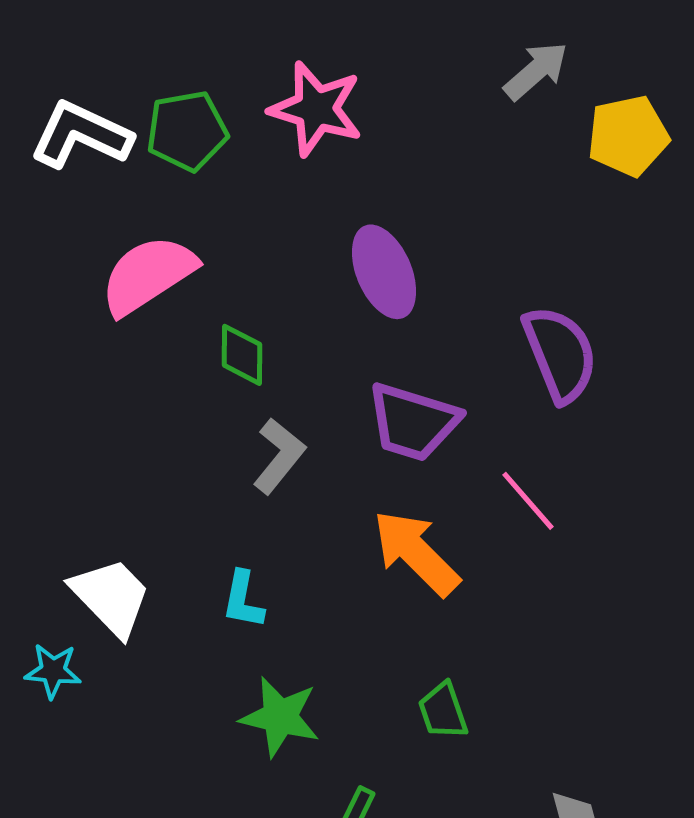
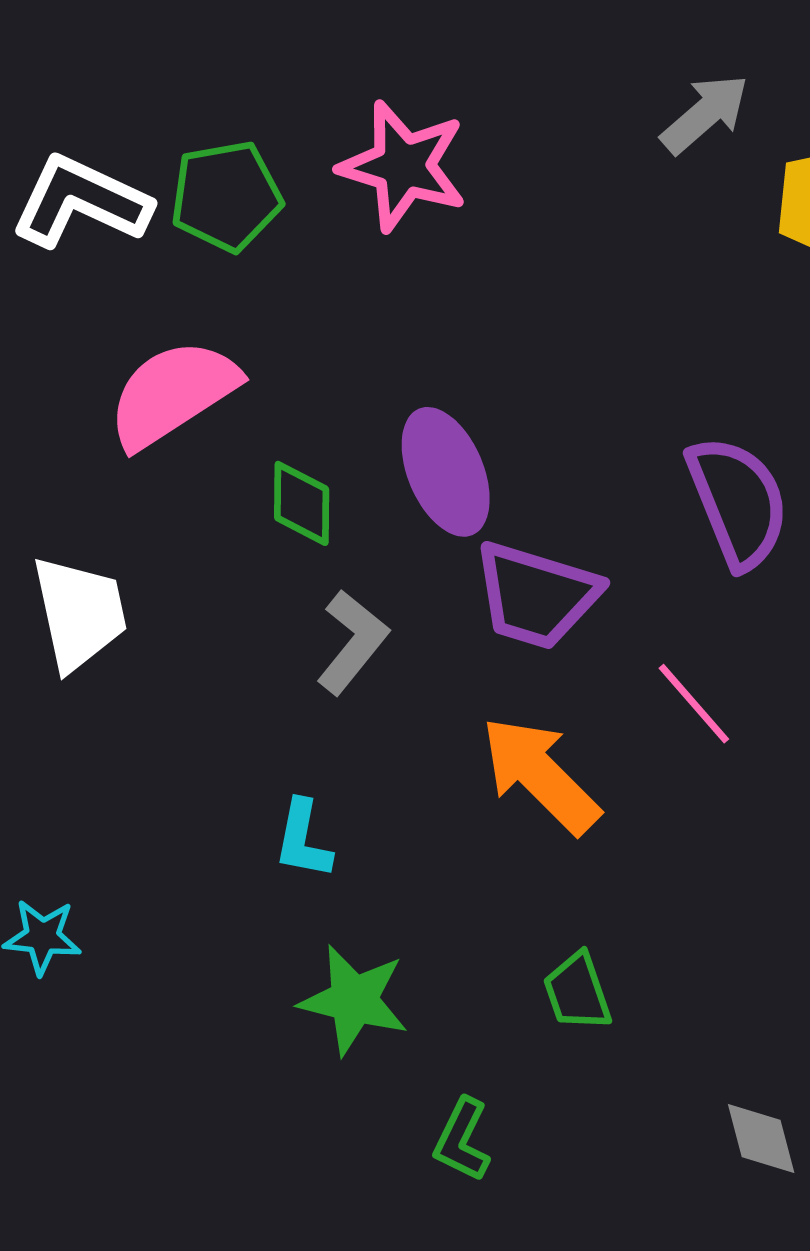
purple ellipse: (384, 272) -> (446, 472), moved
white trapezoid: (111, 597) -> (79, 613), moved, turned 32

